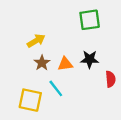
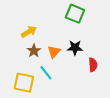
green square: (90, 20) -> (75, 14), turned 30
orange triangle: (65, 64) -> (54, 52), turned -40

